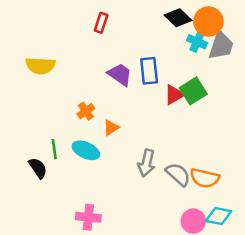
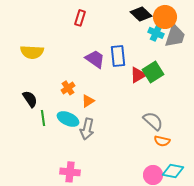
gray arrow: (147, 163) -> (87, 129), moved
black semicircle: (38, 168) -> (30, 99), moved
gray semicircle: (178, 174) -> (153, 121), moved
orange semicircle: (205, 178) -> (162, 141), size x0.7

